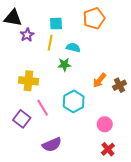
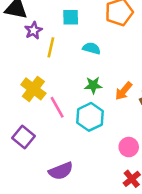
yellow line: (50, 43) -> (51, 47), moved
green star: (64, 65) -> (93, 85), moved
yellow cross: (28, 81) -> (33, 89), turned 30
pink line: (43, 108) -> (57, 107), moved

